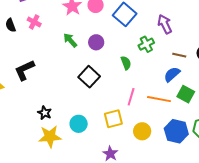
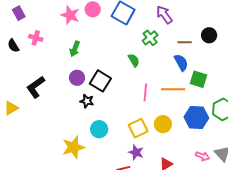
green arrow: (70, 40) -> (75, 49), turned -105
purple circle: (96, 42) -> (77, 78), moved
blue semicircle: (172, 74) -> (181, 63), turned 114
black star: (45, 113) -> (87, 101), moved
yellow square: (113, 119) -> (138, 128), moved

